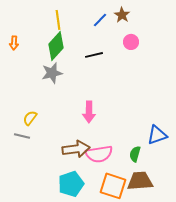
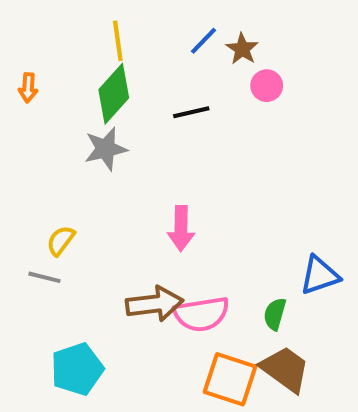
brown star: (122, 15) -> (242, 49), moved
brown trapezoid: (140, 181) -> (285, 369), turned 40
cyan pentagon: (71, 184) -> (77, 369), moved

